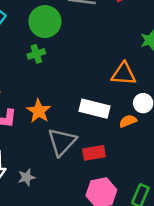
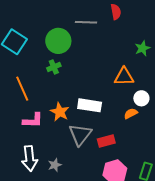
white rectangle: (95, 109) -> (90, 105), moved

